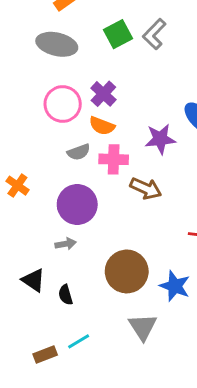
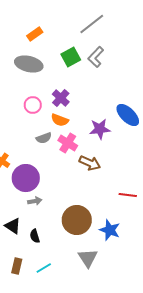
pink circle: (63, 104) -> (33, 105), size x0.7
pink cross: (114, 159) -> (68, 143), turned 30
purple circle: (77, 204) -> (26, 178), moved
brown rectangle: (45, 354) -> (17, 266), moved, turned -56

